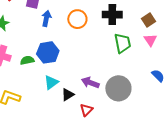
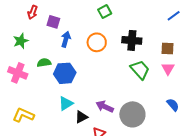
brown square: (149, 20) -> (168, 49), turned 32
green trapezoid: (123, 43) -> (140, 70), turned -35
green semicircle: (27, 60) -> (44, 63), moved

